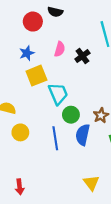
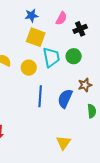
yellow square: (36, 76) -> (36, 37), turned 30
green circle: (71, 115) -> (74, 56), moved
yellow circle: (20, 132) -> (29, 68), moved

